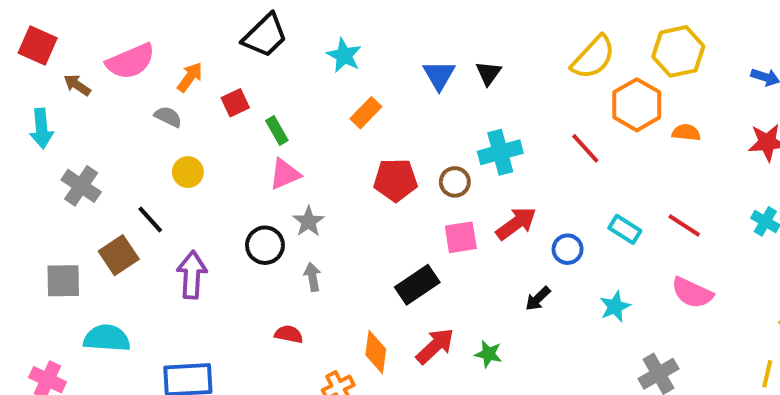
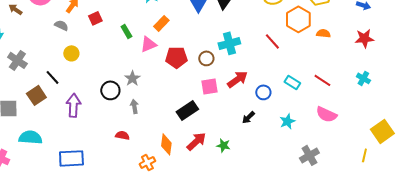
green rectangle: (277, 131) -> (126, 31), moved
pink triangle: (285, 174) -> (148, 44), moved

